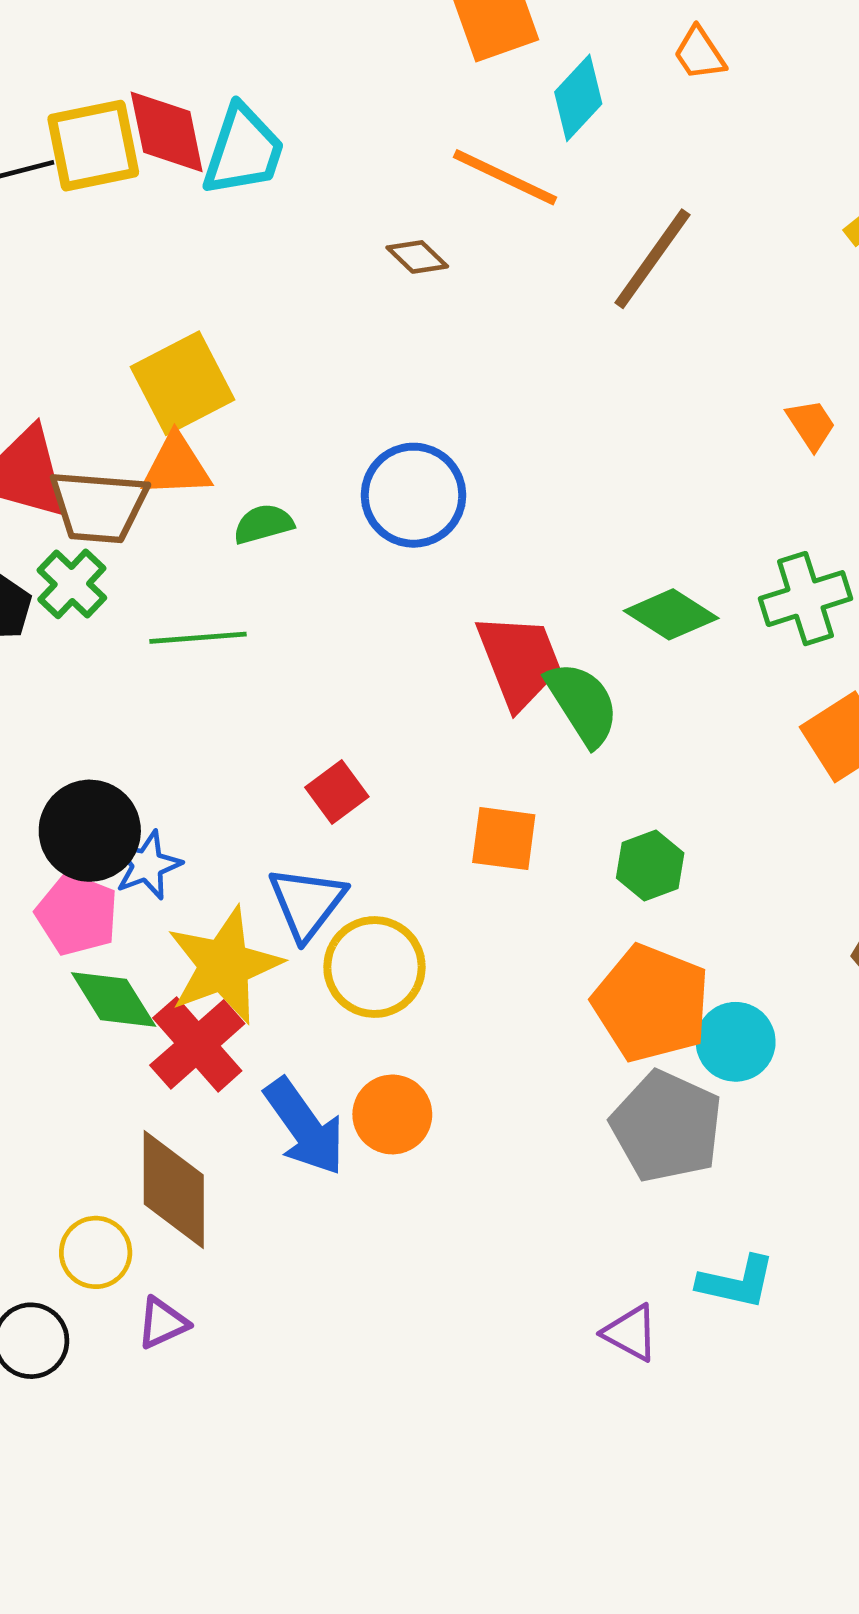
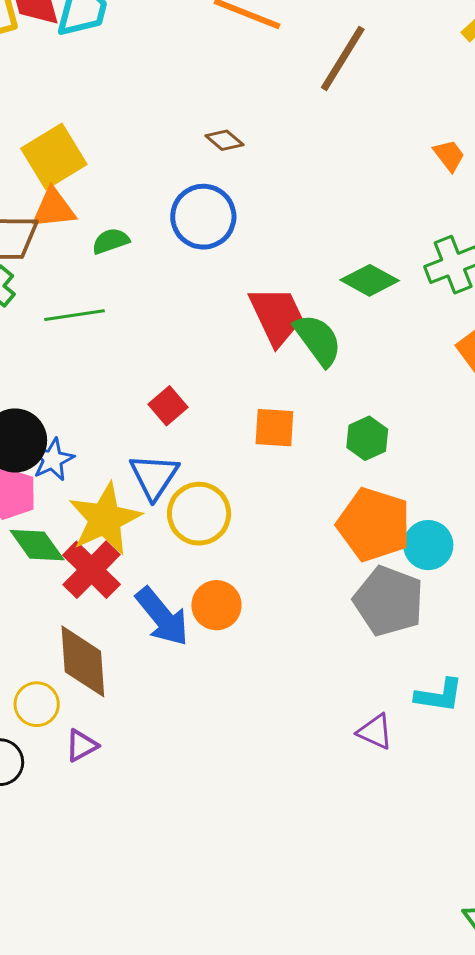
brown diamond: (417, 257) -> (224, 140), moved

